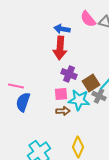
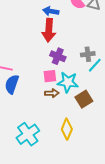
brown square: (91, 83) -> (84, 99), moved
gray cross: (99, 96) -> (88, 54), moved, turned -32

